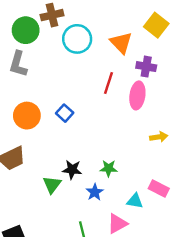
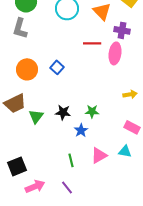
red line: (109, 83) -> (92, 43), turned 72
yellow arrow: (159, 137) -> (130, 94), moved
green triangle: (52, 185) -> (36, 116), moved
cyan triangle: (135, 201) -> (125, 151), moved

